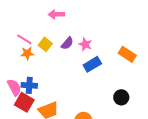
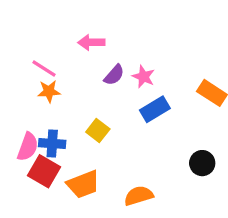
pink arrow: (56, 14) -> (91, 42), moved
yellow square: (45, 44) -> (98, 130), moved
pink semicircle: (14, 87) -> (28, 147), turned 48

